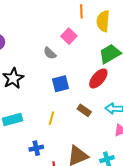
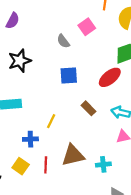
yellow line: (52, 118) -> (51, 121), moved

